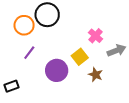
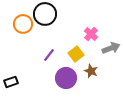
purple line: (29, 53) -> (49, 55), moved
purple circle: (57, 70) -> (66, 78), moved

